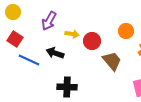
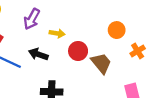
red circle: (92, 41) -> (78, 51), moved

